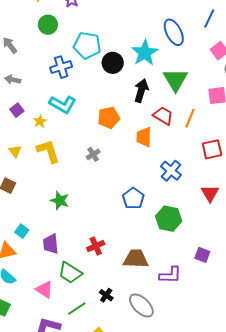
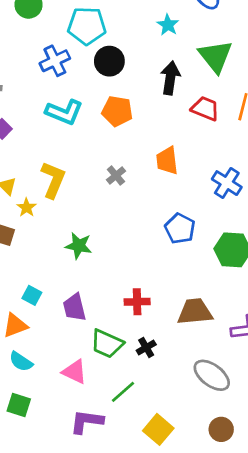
cyan star: (145, 53) -> (168, 25), size x0.6
black circle: (113, 63) -> (109, 61), moved
orange pentagon: (109, 118) -> (117, 111), moved, turned 30
yellow star: (40, 121) -> (27, 208), moved
orange trapezoid: (144, 137) -> (167, 161), moved
yellow L-shape: (48, 151) -> (53, 180), turned 48
red cross: (96, 246) -> (137, 302), turned 30
black cross: (106, 295) -> (146, 347), moved, turned 32

